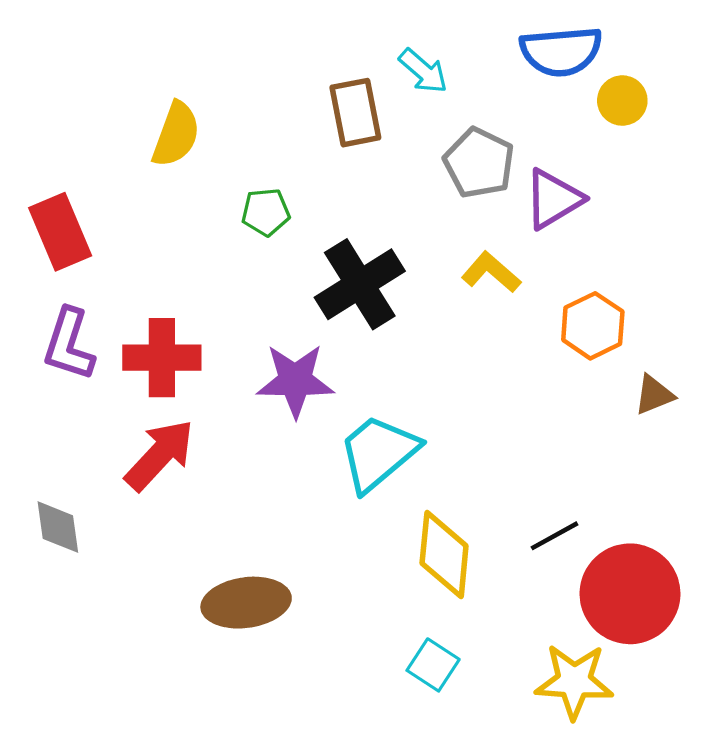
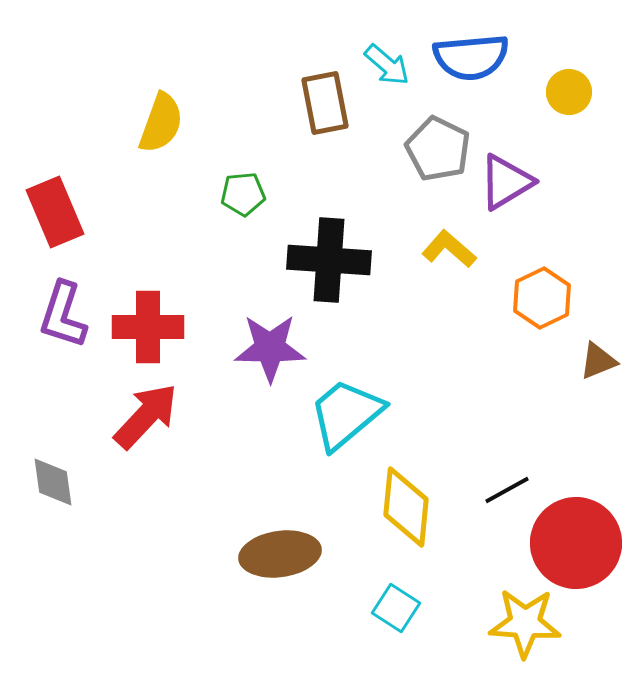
blue semicircle: (561, 51) -> (471, 57), moved
black cross: (360, 284) -> (329, 260), turned 36
brown ellipse: (246, 603) -> (280, 554), moved

